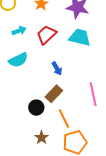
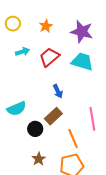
cyan semicircle: (18, 60) -> (17, 109), moved
orange line: (64, 119) -> (73, 139), moved

